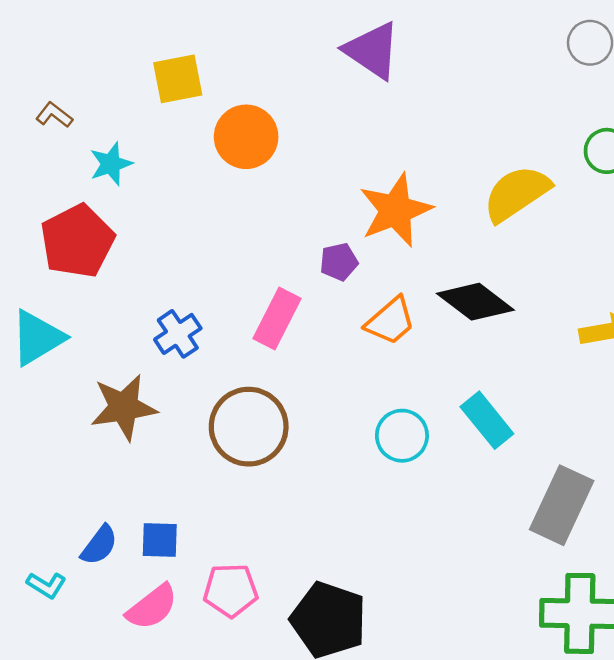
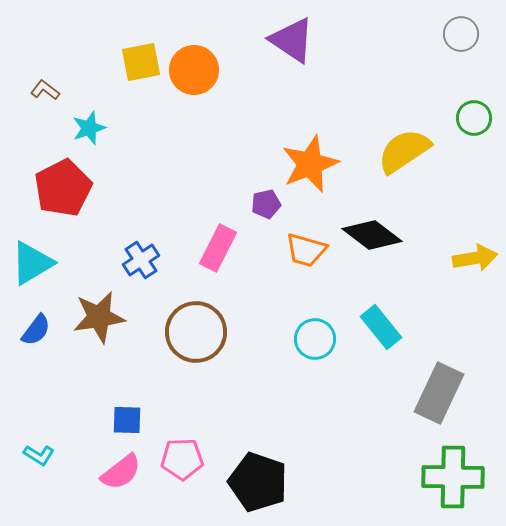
orange circle: (246, 137) -> (194, 70), moved
orange trapezoid: (390, 321) -> (306, 250), turned 57
blue semicircle: (99, 545) -> (36, 330), moved

